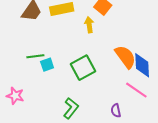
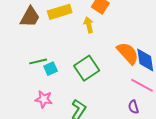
pink star: (15, 96) -> (44, 99), moved
purple semicircle: (116, 111) -> (133, 107), moved

